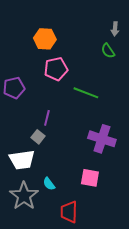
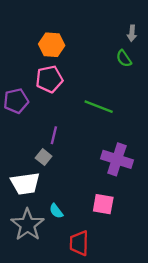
pink pentagon: (56, 69) -> (49, 79), moved

